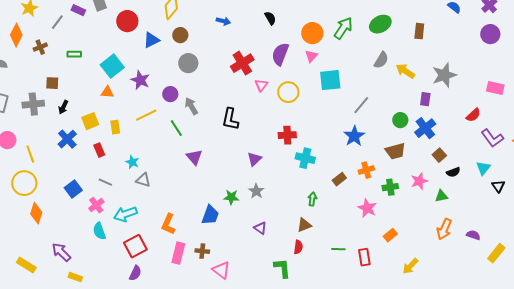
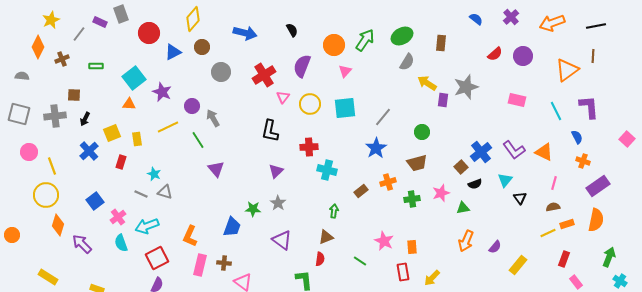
blue arrow: (223, 21) -> (245, 33), size x1.6
purple circle: (490, 34) -> (523, 56), moved
pink triangle: (311, 56) -> (345, 71), moved
gray semicircle: (381, 60) -> (407, 62), moved
gray circle: (188, 63) -> (221, 72), moved
cyan square: (330, 80) -> (345, 108), moved
purple rectangle: (425, 99) -> (443, 100), moved
red semicircle: (473, 115) -> (495, 54), moved
black L-shape: (230, 119) -> (270, 131), moved
blue cross: (425, 128) -> (481, 152), moved
red rectangle: (99, 150) -> (121, 162), turned 40
gray line: (105, 182) -> (141, 194), moved
pink star: (367, 208) -> (384, 241), moved
purple triangle: (260, 228) -> (282, 240), size x1.5
orange rectangle: (390, 235) -> (412, 247), turned -56
purple semicircle: (473, 235) -> (495, 247), turned 112
green line: (338, 249) -> (360, 261), turned 32
purple arrow: (61, 252) -> (82, 244), moved
red rectangle: (364, 257) -> (403, 272), moved

